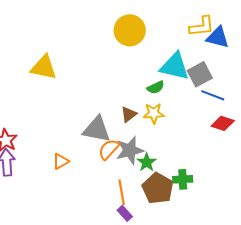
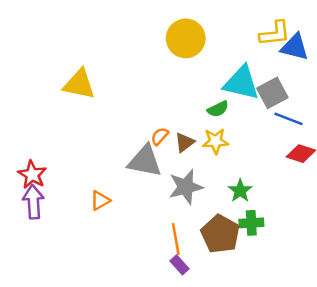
orange semicircle: (109, 149) -> (160, 136), moved, size x0.7
green star: (147, 162) -> (240, 191), moved

